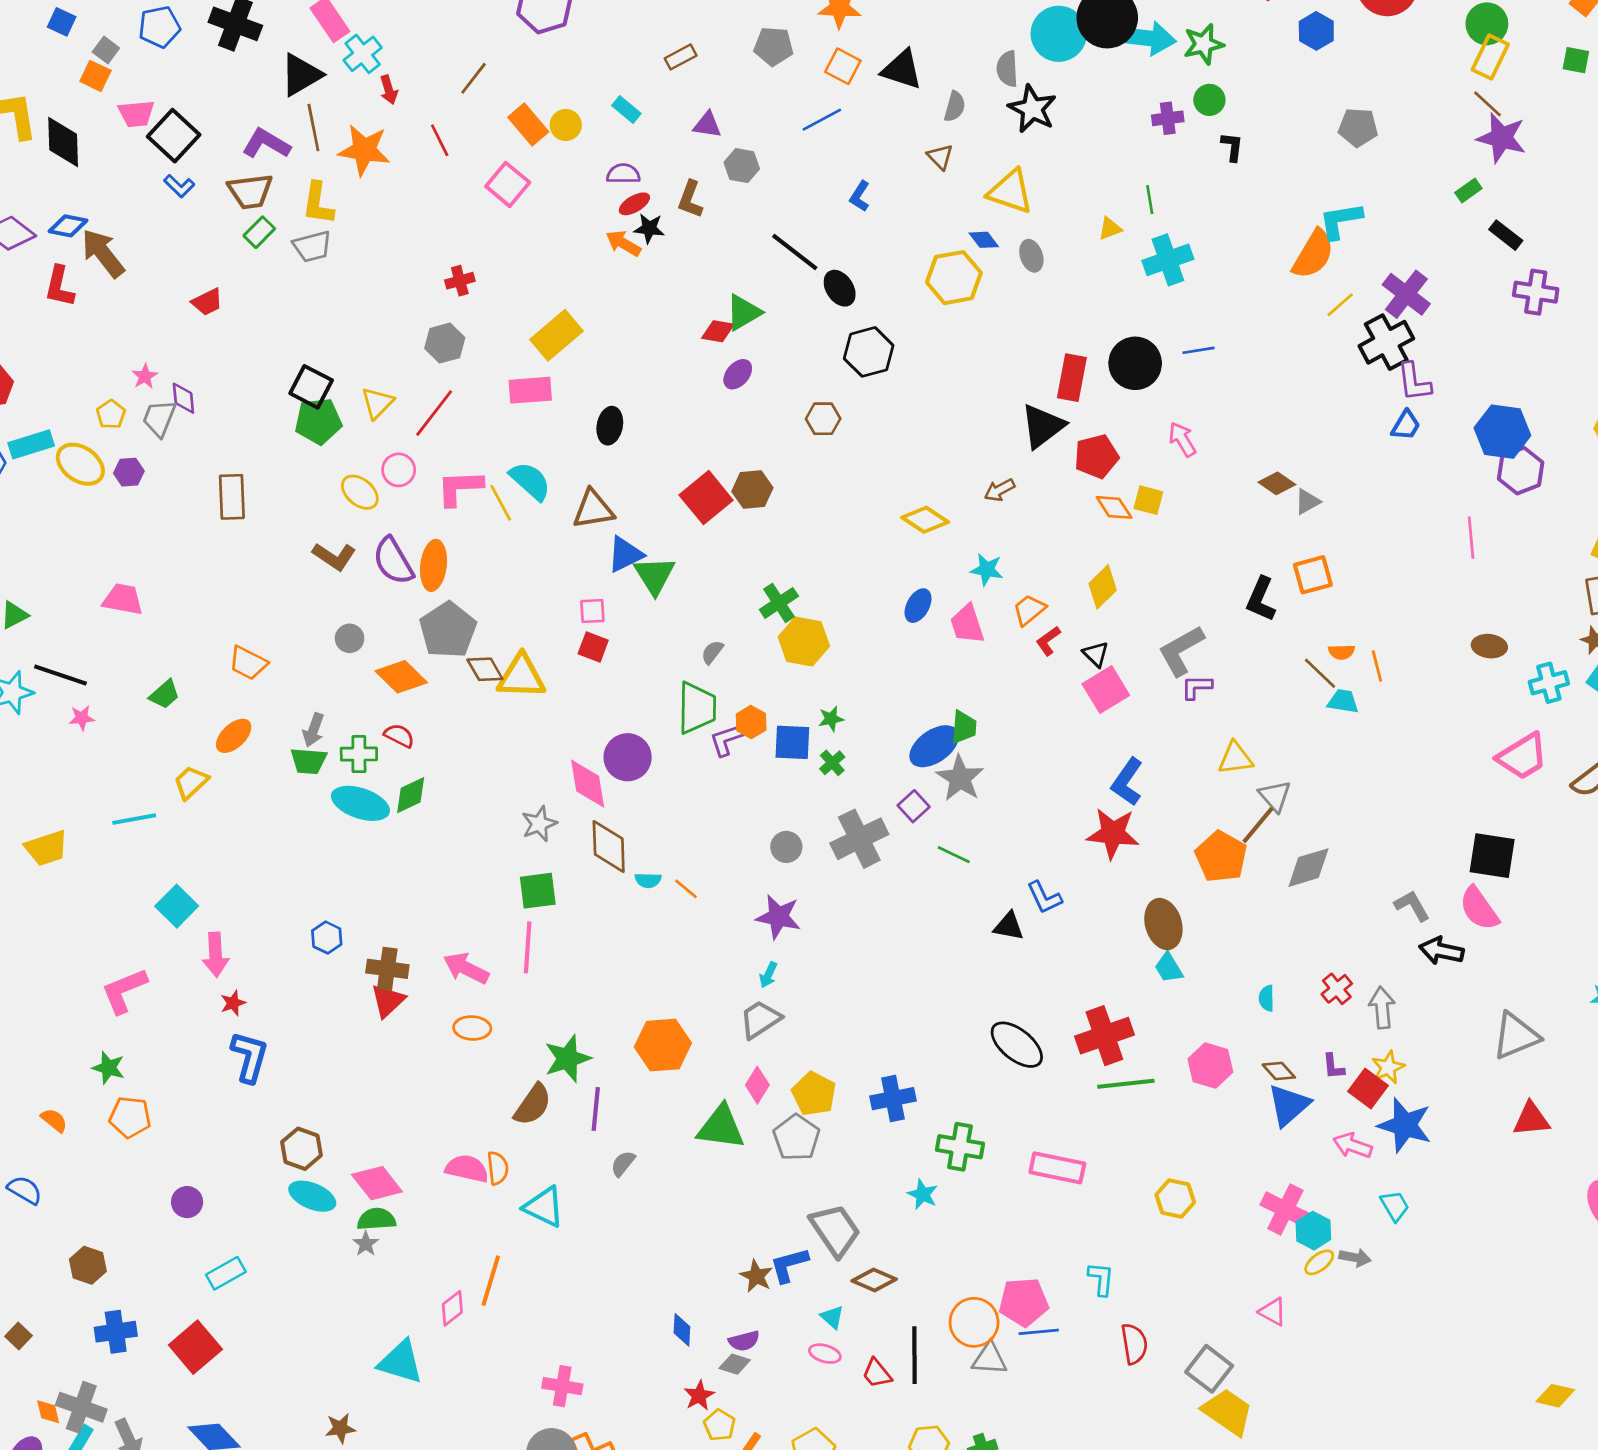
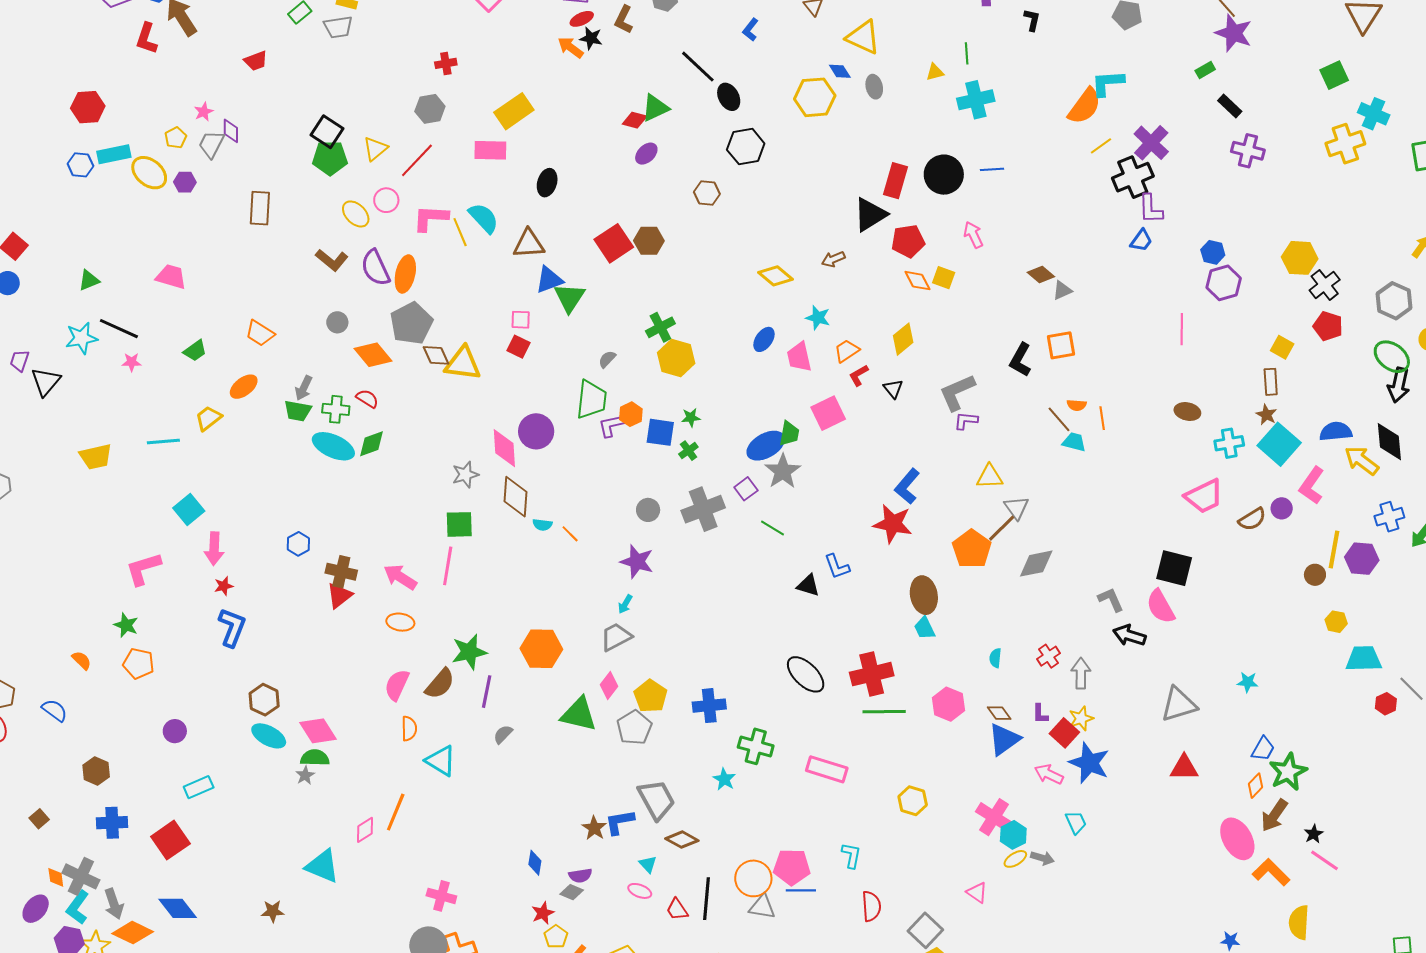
blue hexagon: (1502, 432) -> (1213, 252), size x0.6
pink square: (1106, 690) -> (828, 413), moved
pink semicircle: (467, 1169) -> (397, 685), moved, turned -84

